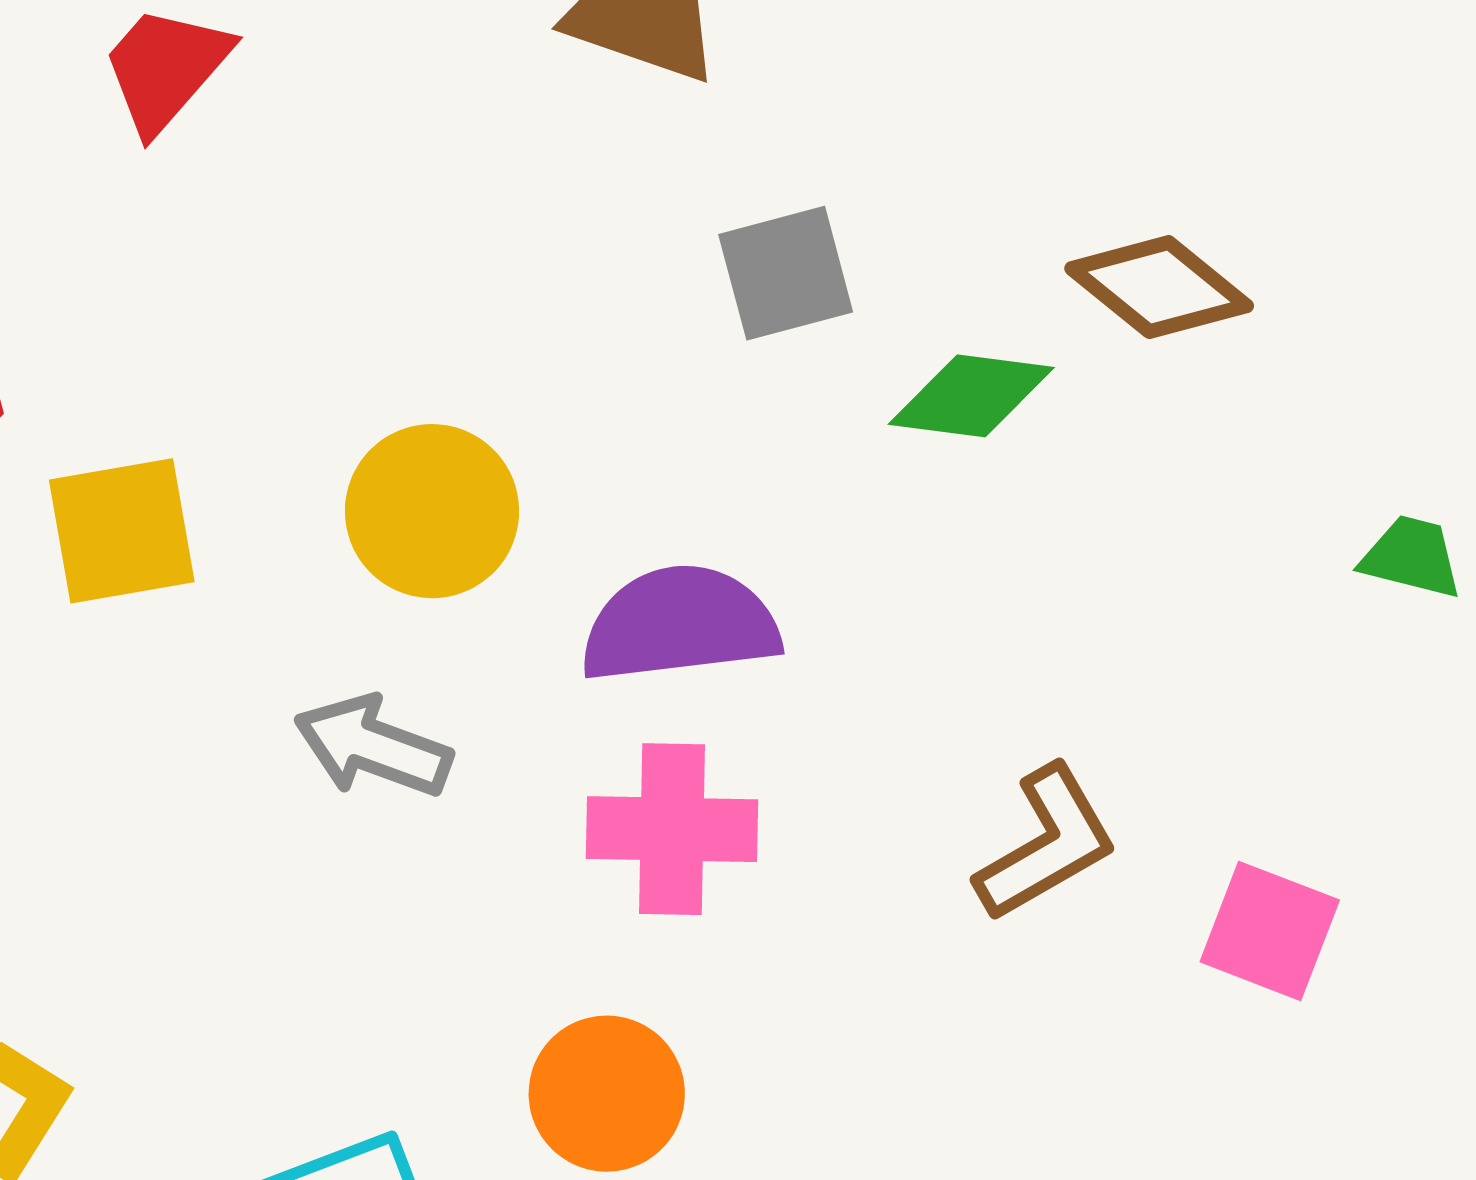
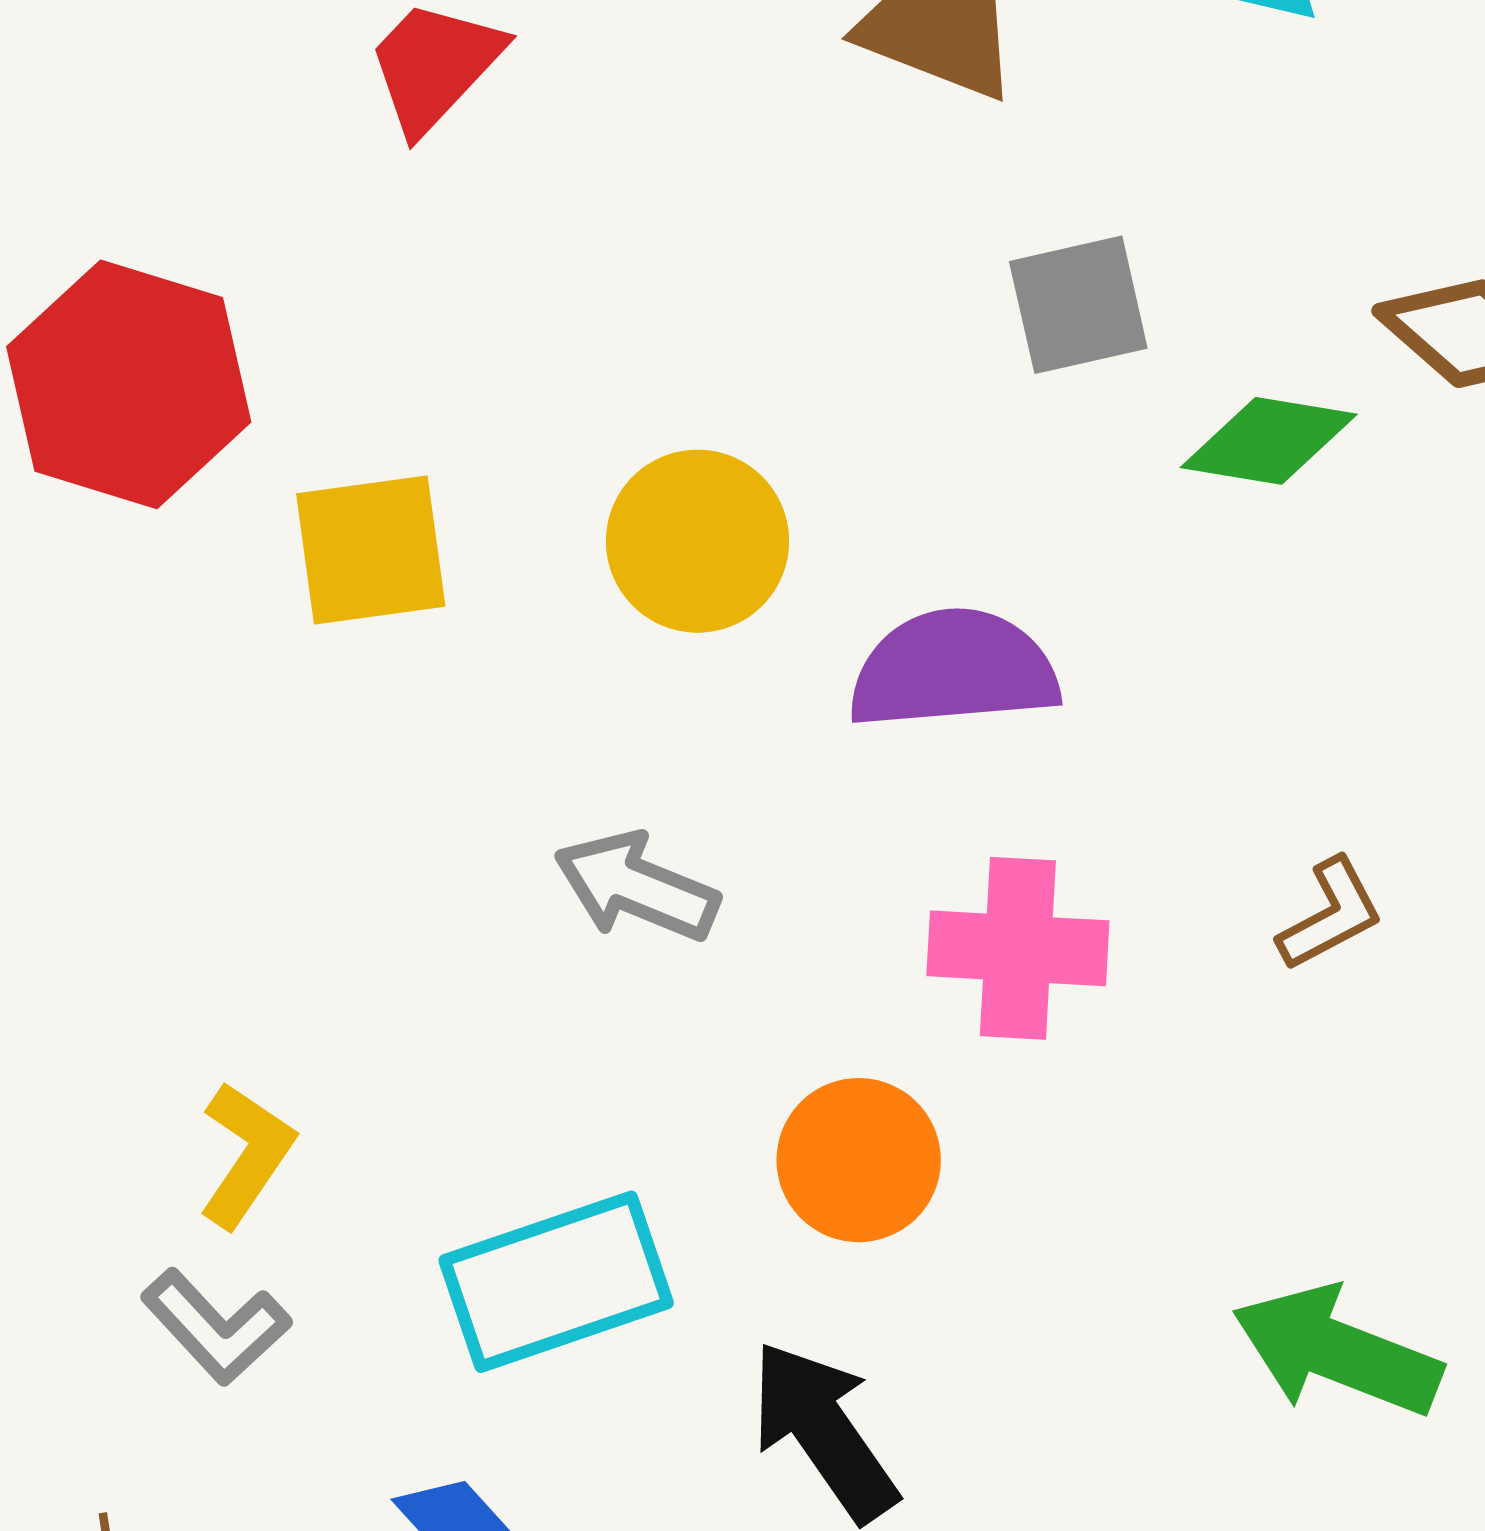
gray arrow: (373, 746) -> (636, 887), moved
pink cross: (672, 829) -> (1018, 948), moved
brown L-shape: (1047, 844) -> (1331, 914), size x0.7

